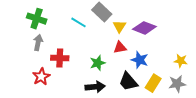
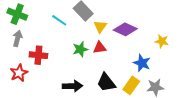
blue star: (140, 60) -> (142, 63), moved
yellow star: (181, 61) -> (162, 41), moved
green star: (98, 63) -> (80, 49), moved

